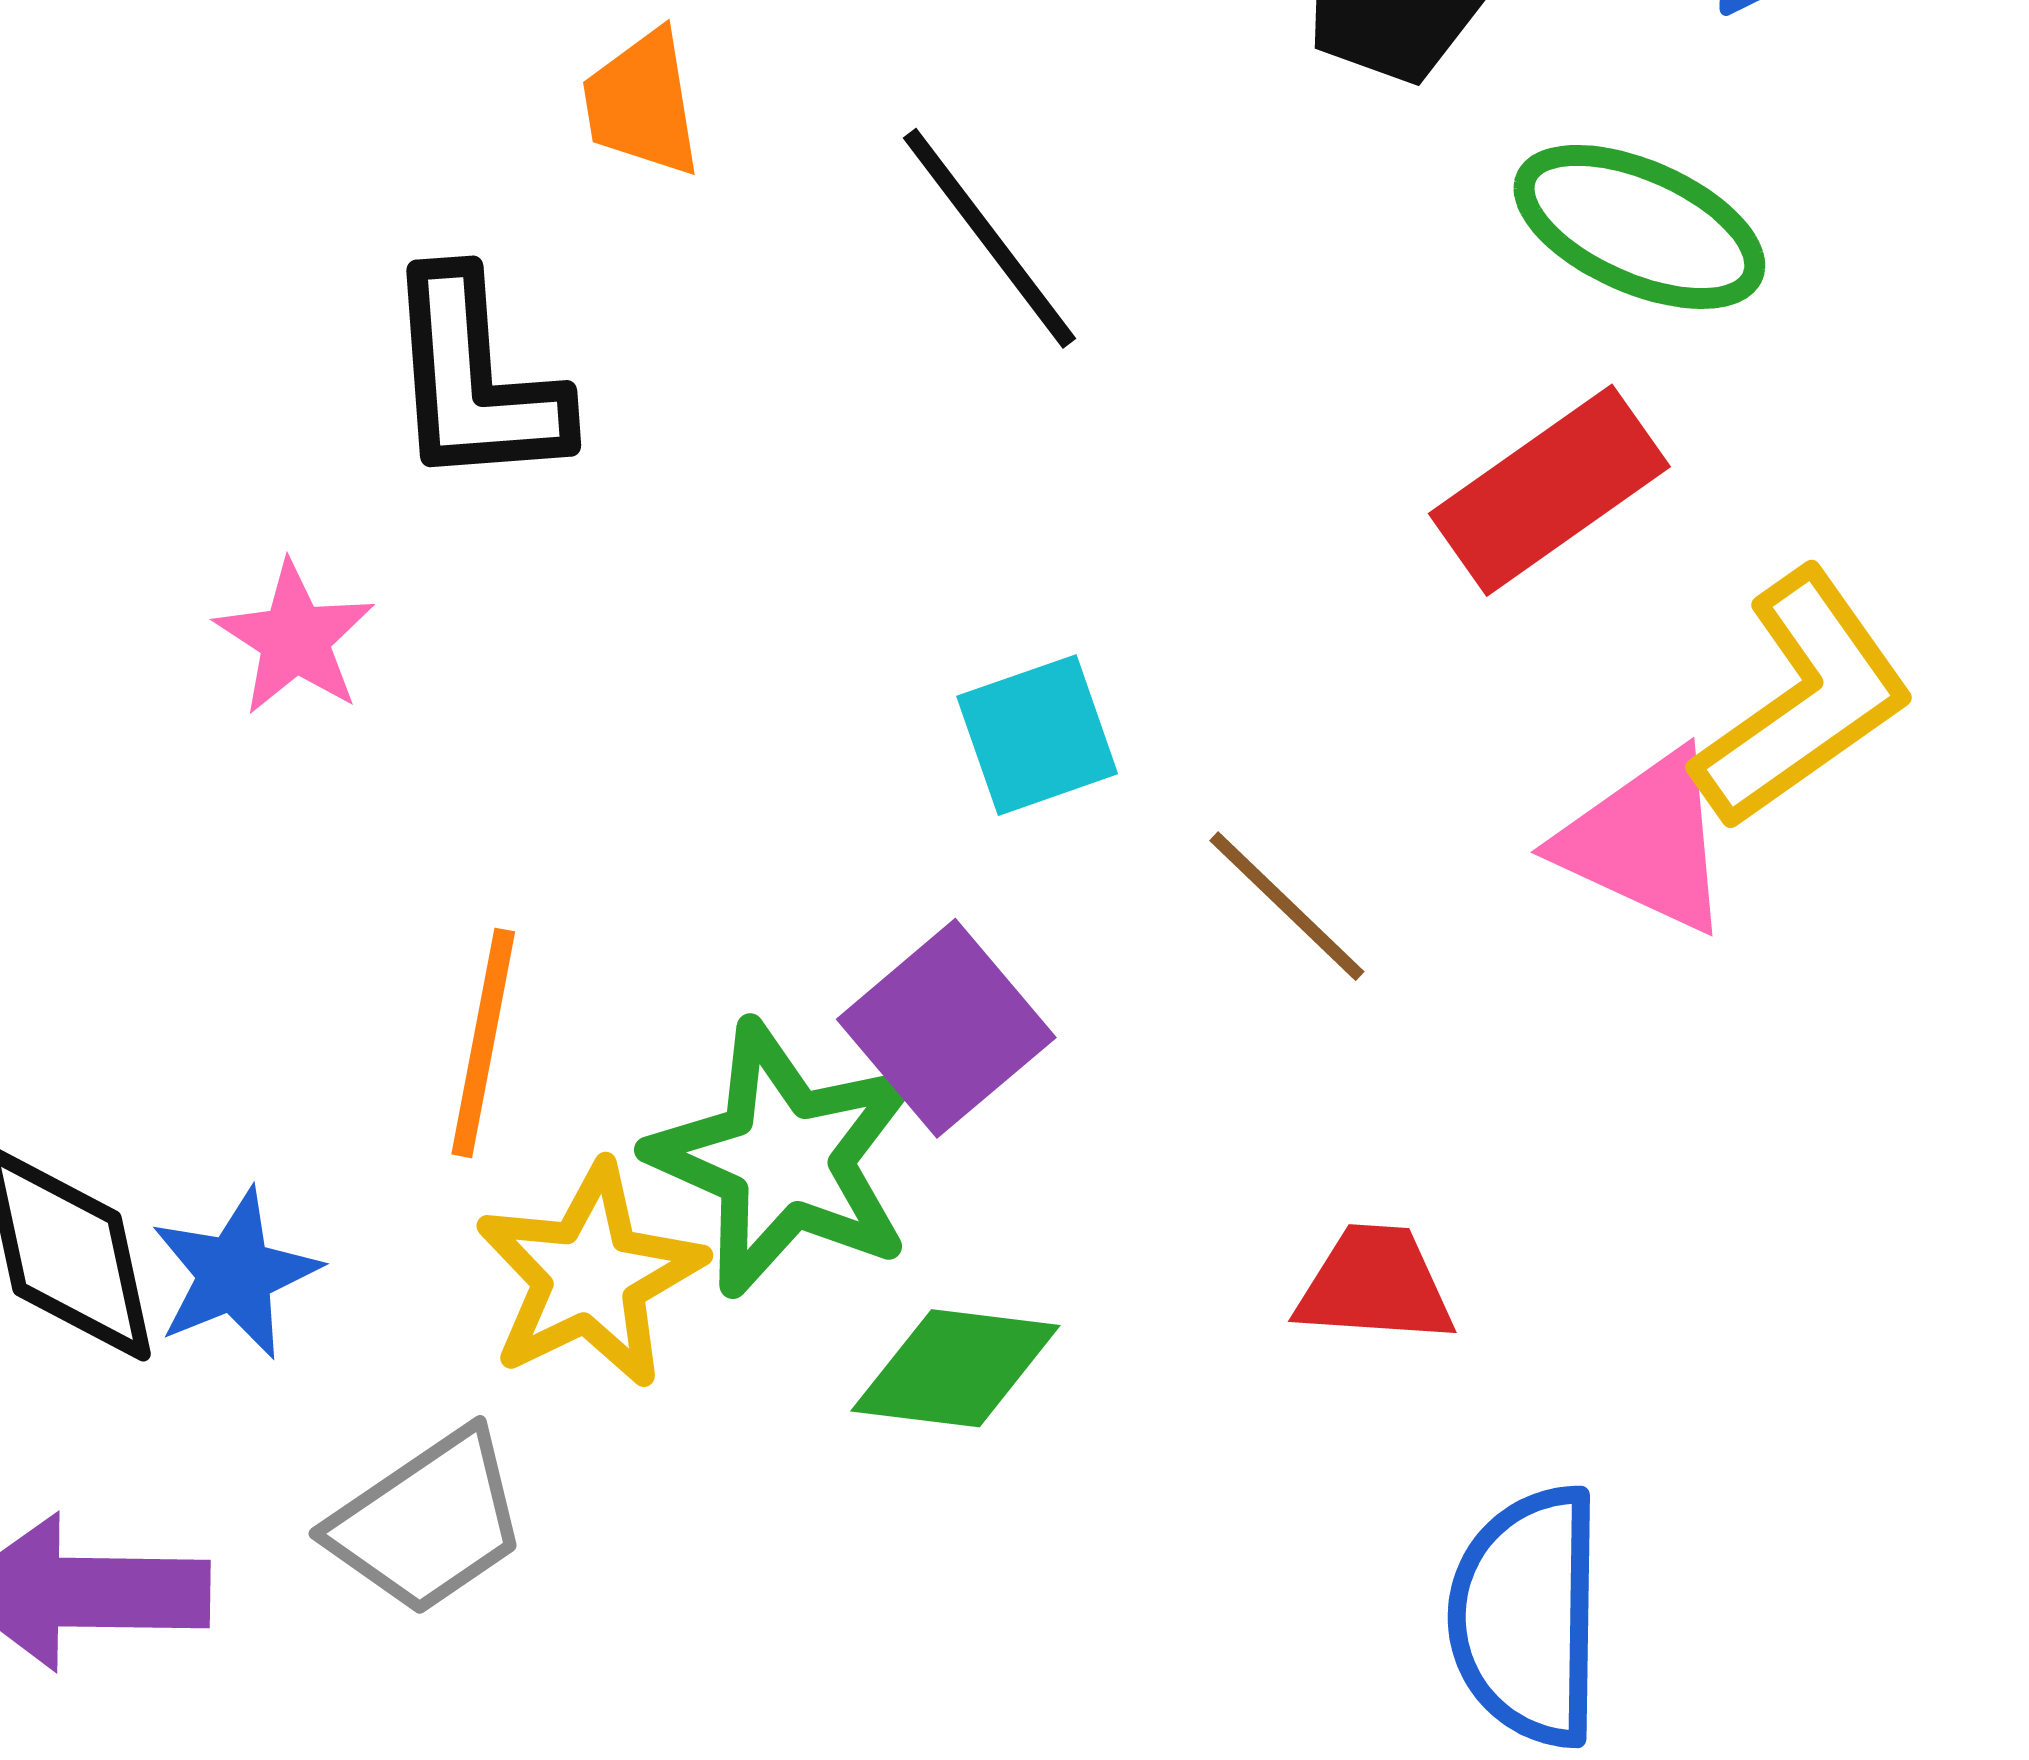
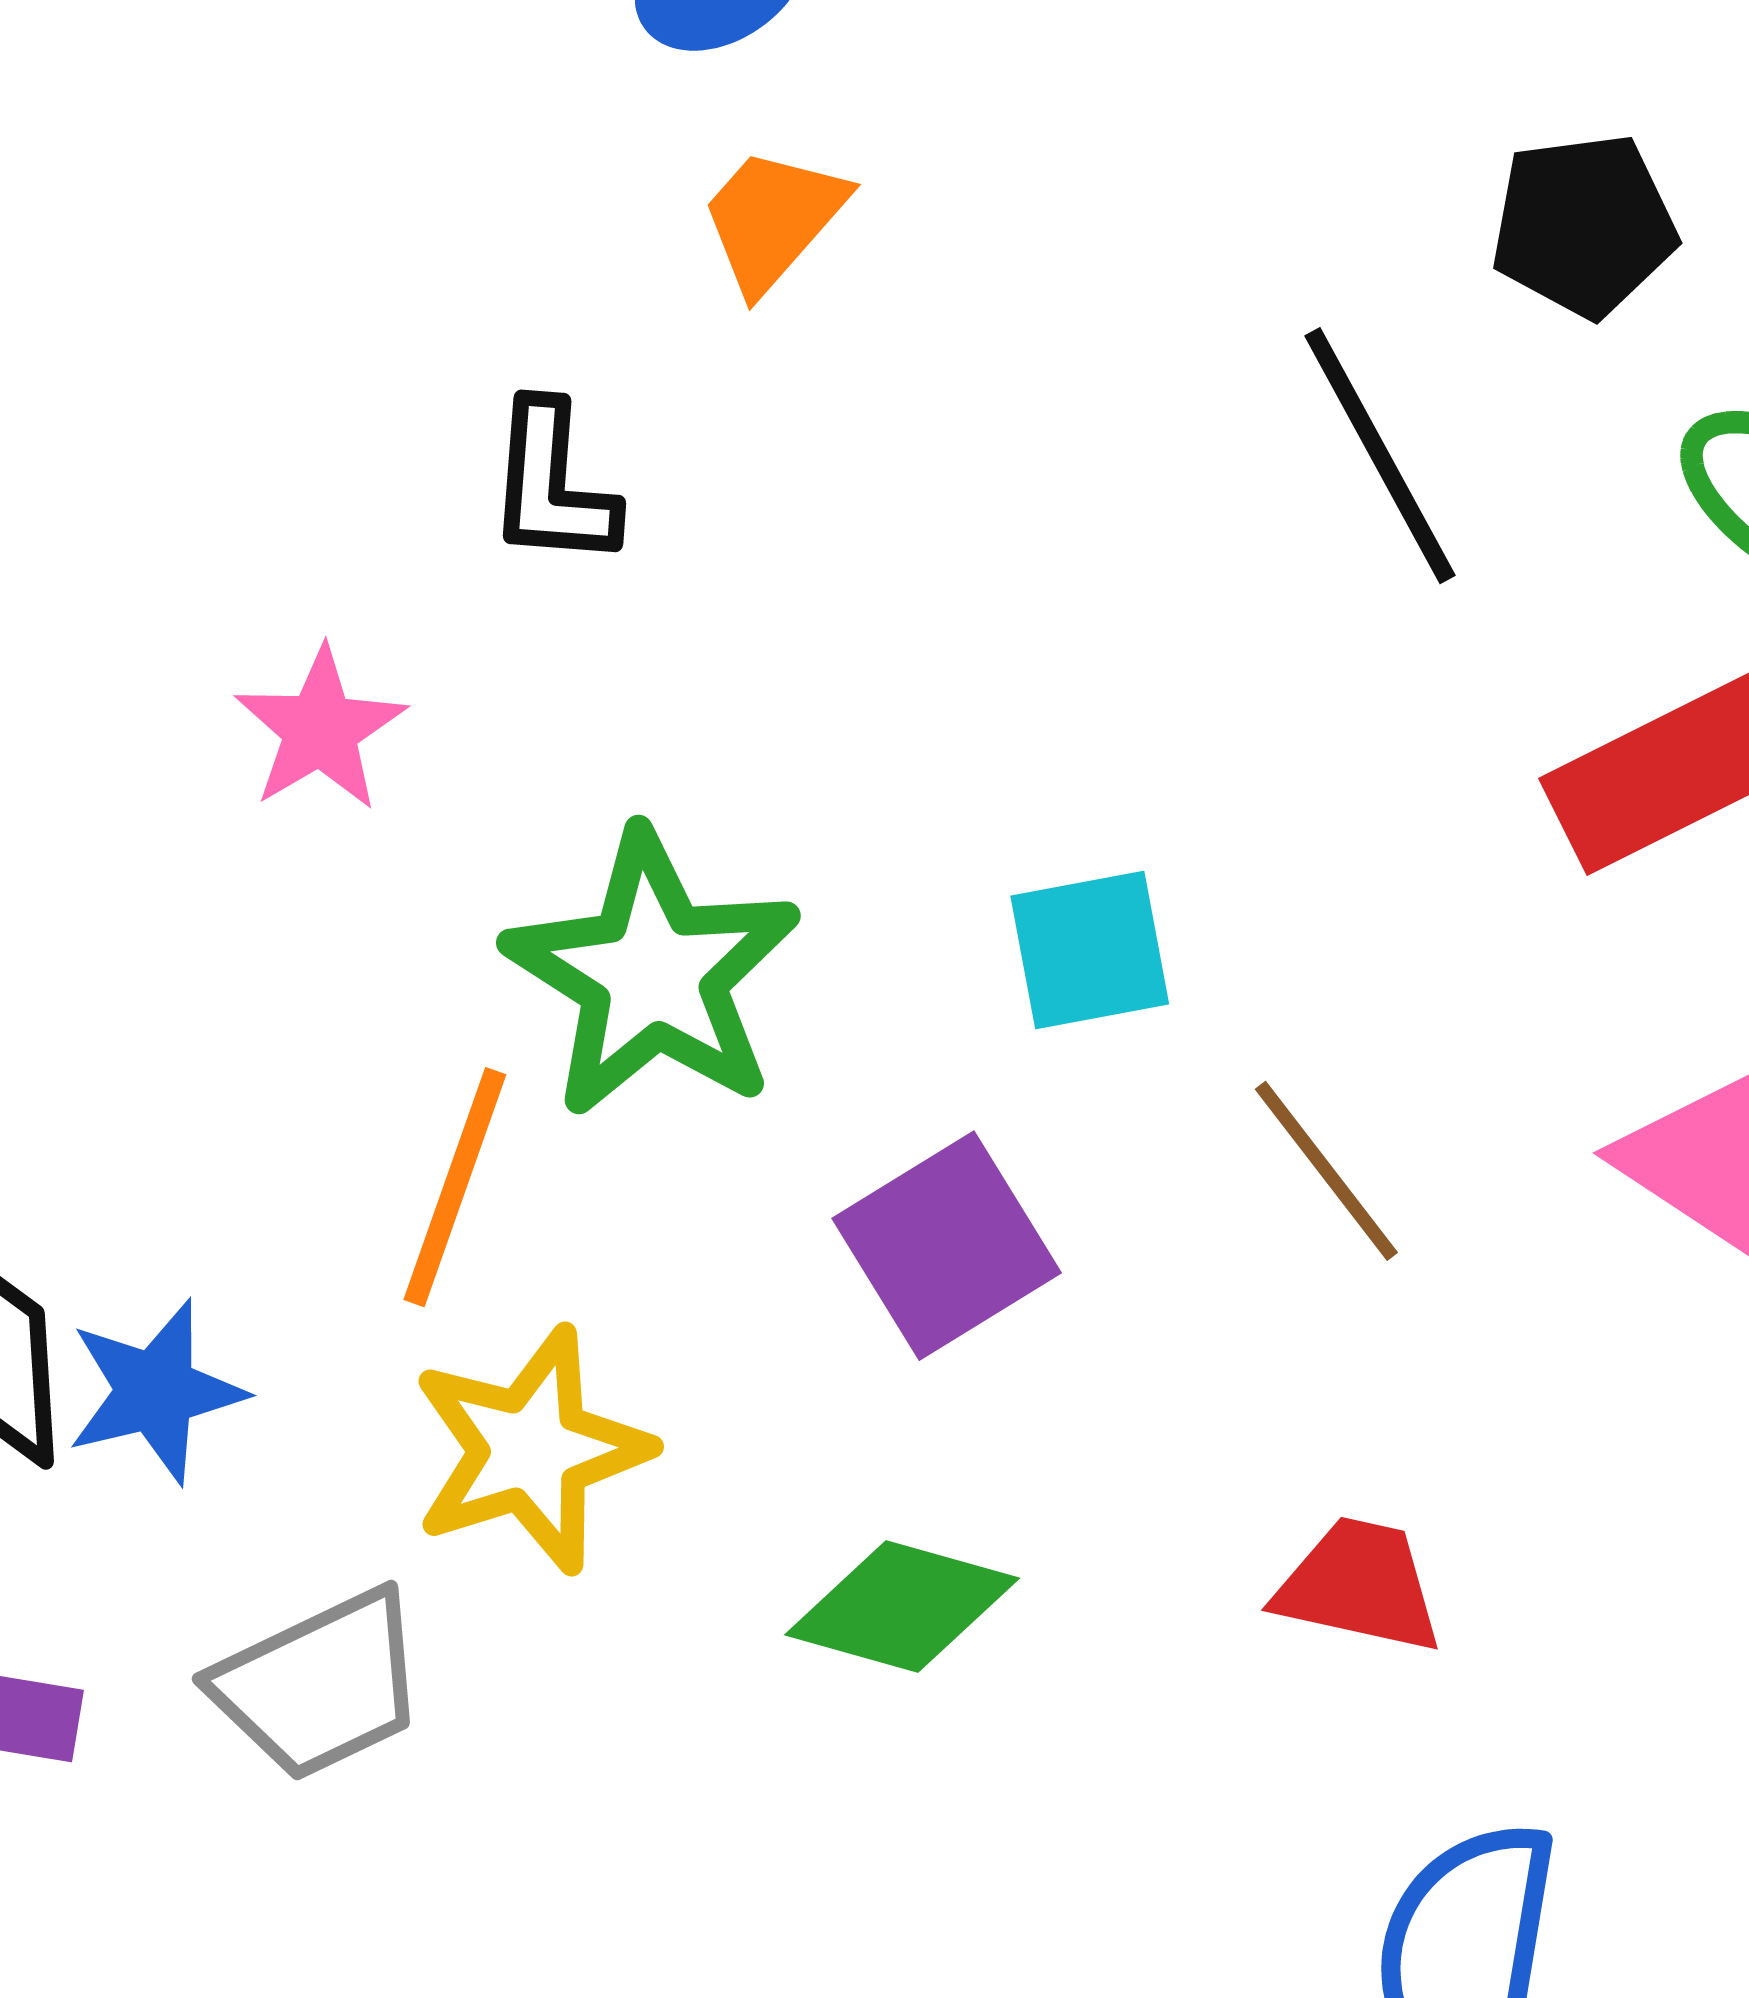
orange trapezoid: (642, 103) -> (773, 219), turned 42
black line: (989, 238) -> (1380, 456), moved
black L-shape: (475, 380) -> (552, 485), size x0.7
green star: (784, 1159) -> (653, 974), moved

